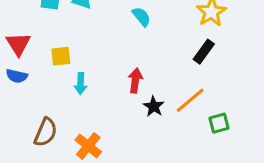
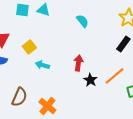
yellow square: (61, 56) -> (29, 47), turned -32
cyan arrow: (81, 84) -> (42, 65), turned 104

